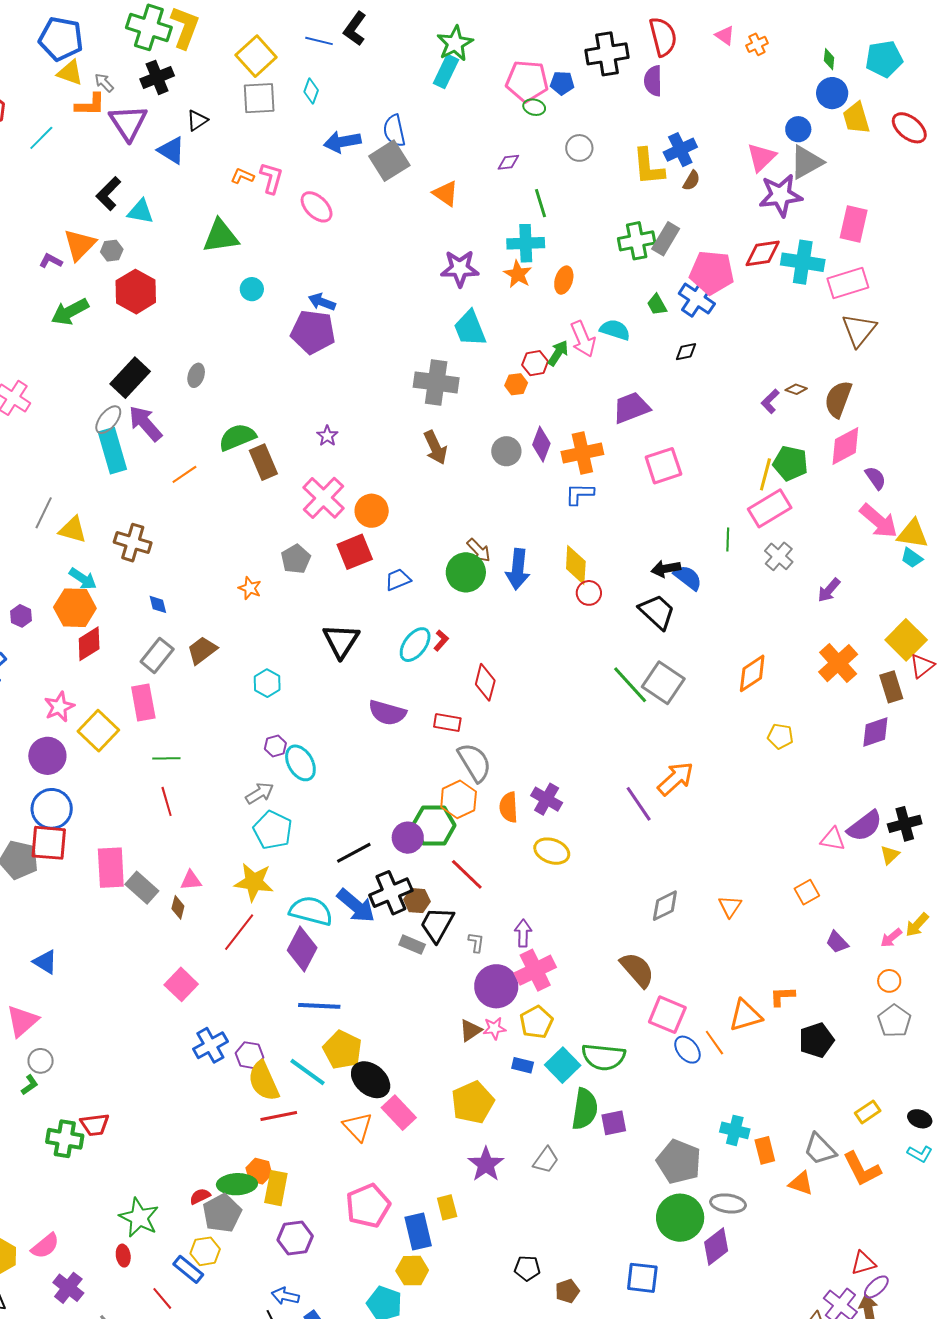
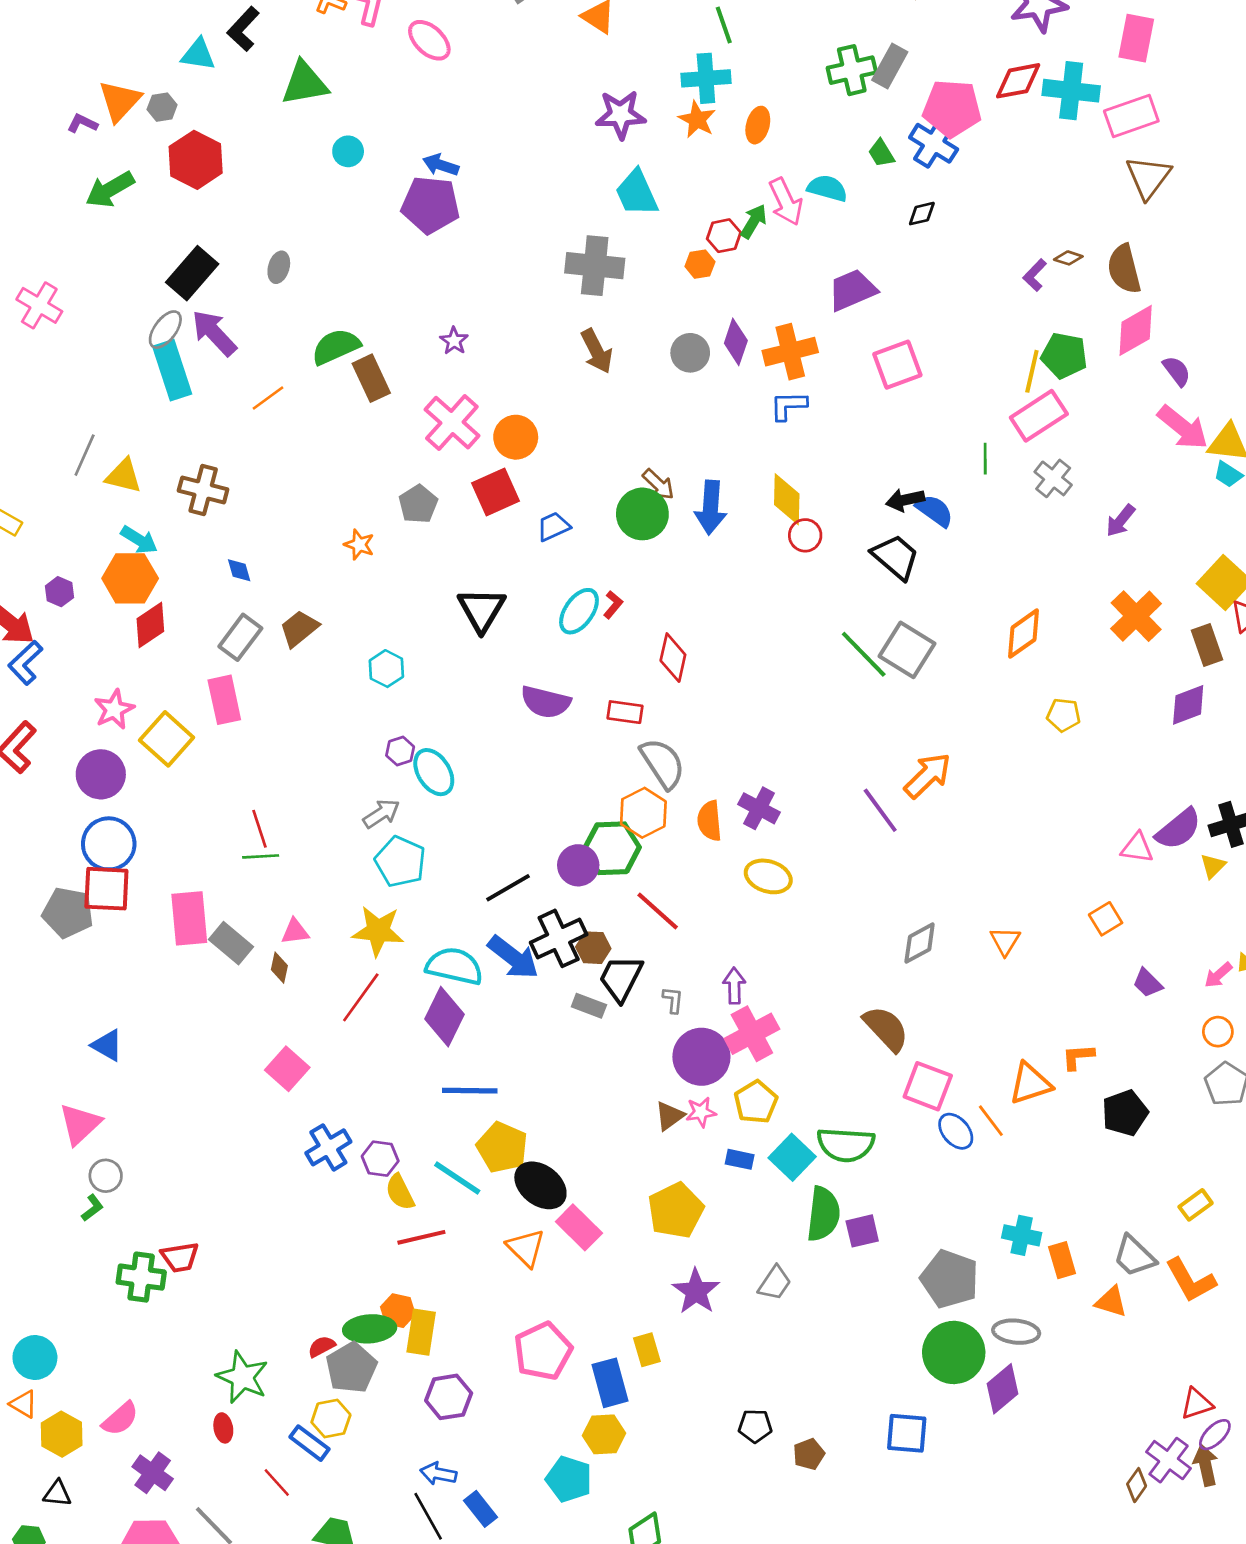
black L-shape: (108, 194) -> (243, 29), moved
brown semicircle: (838, 399) -> (1124, 269), turned -33
green line: (166, 758) -> (261, 856), moved
yellow semicircle: (264, 1081) -> (400, 1192), size x0.7

